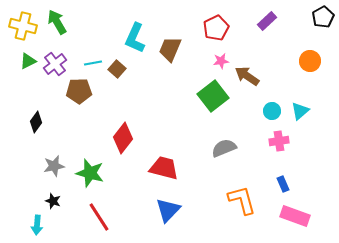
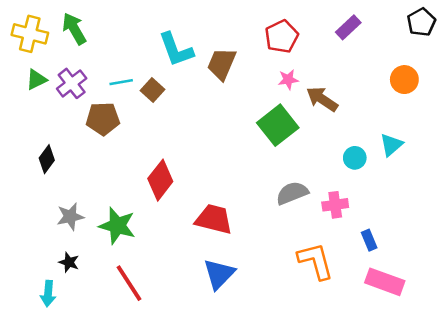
cyan L-shape: (135, 38) -> (176, 50), turned -44
cyan circle: (272, 111) -> (355, 158), moved
pink cross: (279, 141) -> (335, 205), moved

